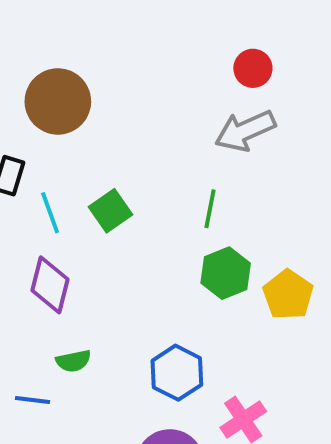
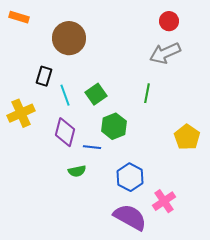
green hexagon: (226, 273) -> (114, 126), moved
blue line: (32, 400) -> (92, 147), moved

